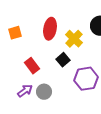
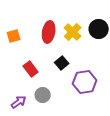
yellow cross: (74, 39) -> (73, 32), moved
purple arrow: (25, 91) -> (19, 102), moved

